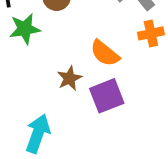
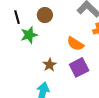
brown star: (69, 78) -> (50, 65), moved

